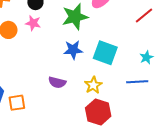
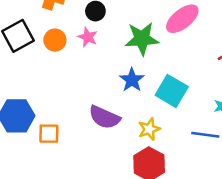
blue star: (73, 50) -> (132, 80), turned 30
purple semicircle: (57, 82) -> (104, 117), size x1.4

